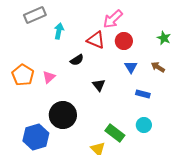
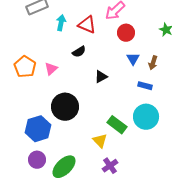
red triangle: (96, 40) -> (87, 25), moved
brown arrow: (158, 67) -> (153, 63), moved, turned -104
black triangle: (99, 85) -> (101, 77), turned 40
cyan circle: (144, 125) -> (146, 117), size x1.6

